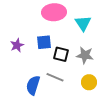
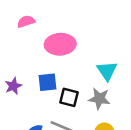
cyan triangle: (83, 23) -> (107, 71), moved

